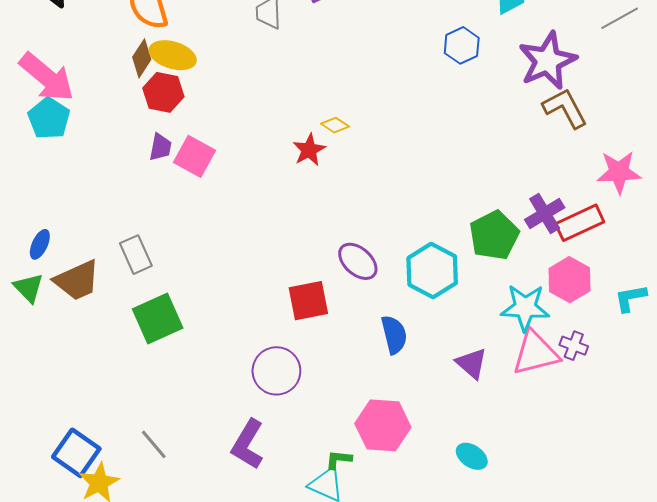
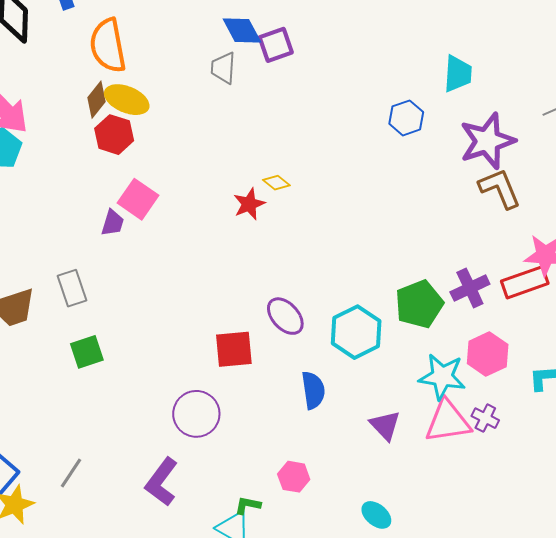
purple trapezoid: (160, 147) -> (113, 223), moved
red rectangle: (580, 223) -> (525, 282), moved
green square: (158, 318) -> (87, 352), size x0.7
pink hexagon: (383, 425) -> (294, 477), size x0.6
gray line: (154, 444) -> (71, 473), turned 68

